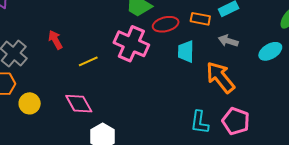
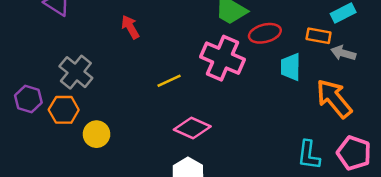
orange rectangle: (200, 19) -> (319, 36), moved
red arrow: (55, 40) -> (130, 27), moved
pink diamond: (79, 104) -> (192, 128), moved, turned -36

